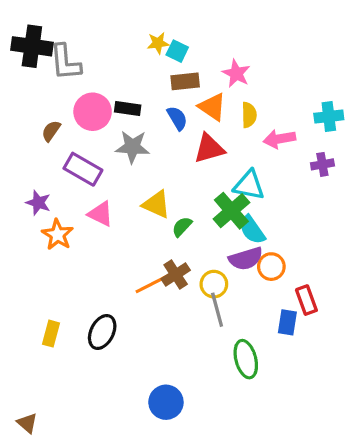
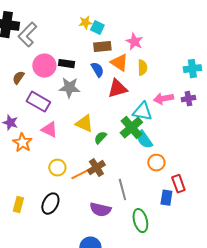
gray L-shape: (65, 62) -> (27, 35), turned 50
pink arrow: (279, 139) -> (163, 99), moved
purple semicircle: (246, 259) -> (100, 210), moved, turned 30
yellow circle: (214, 284) -> (57, 168), moved

